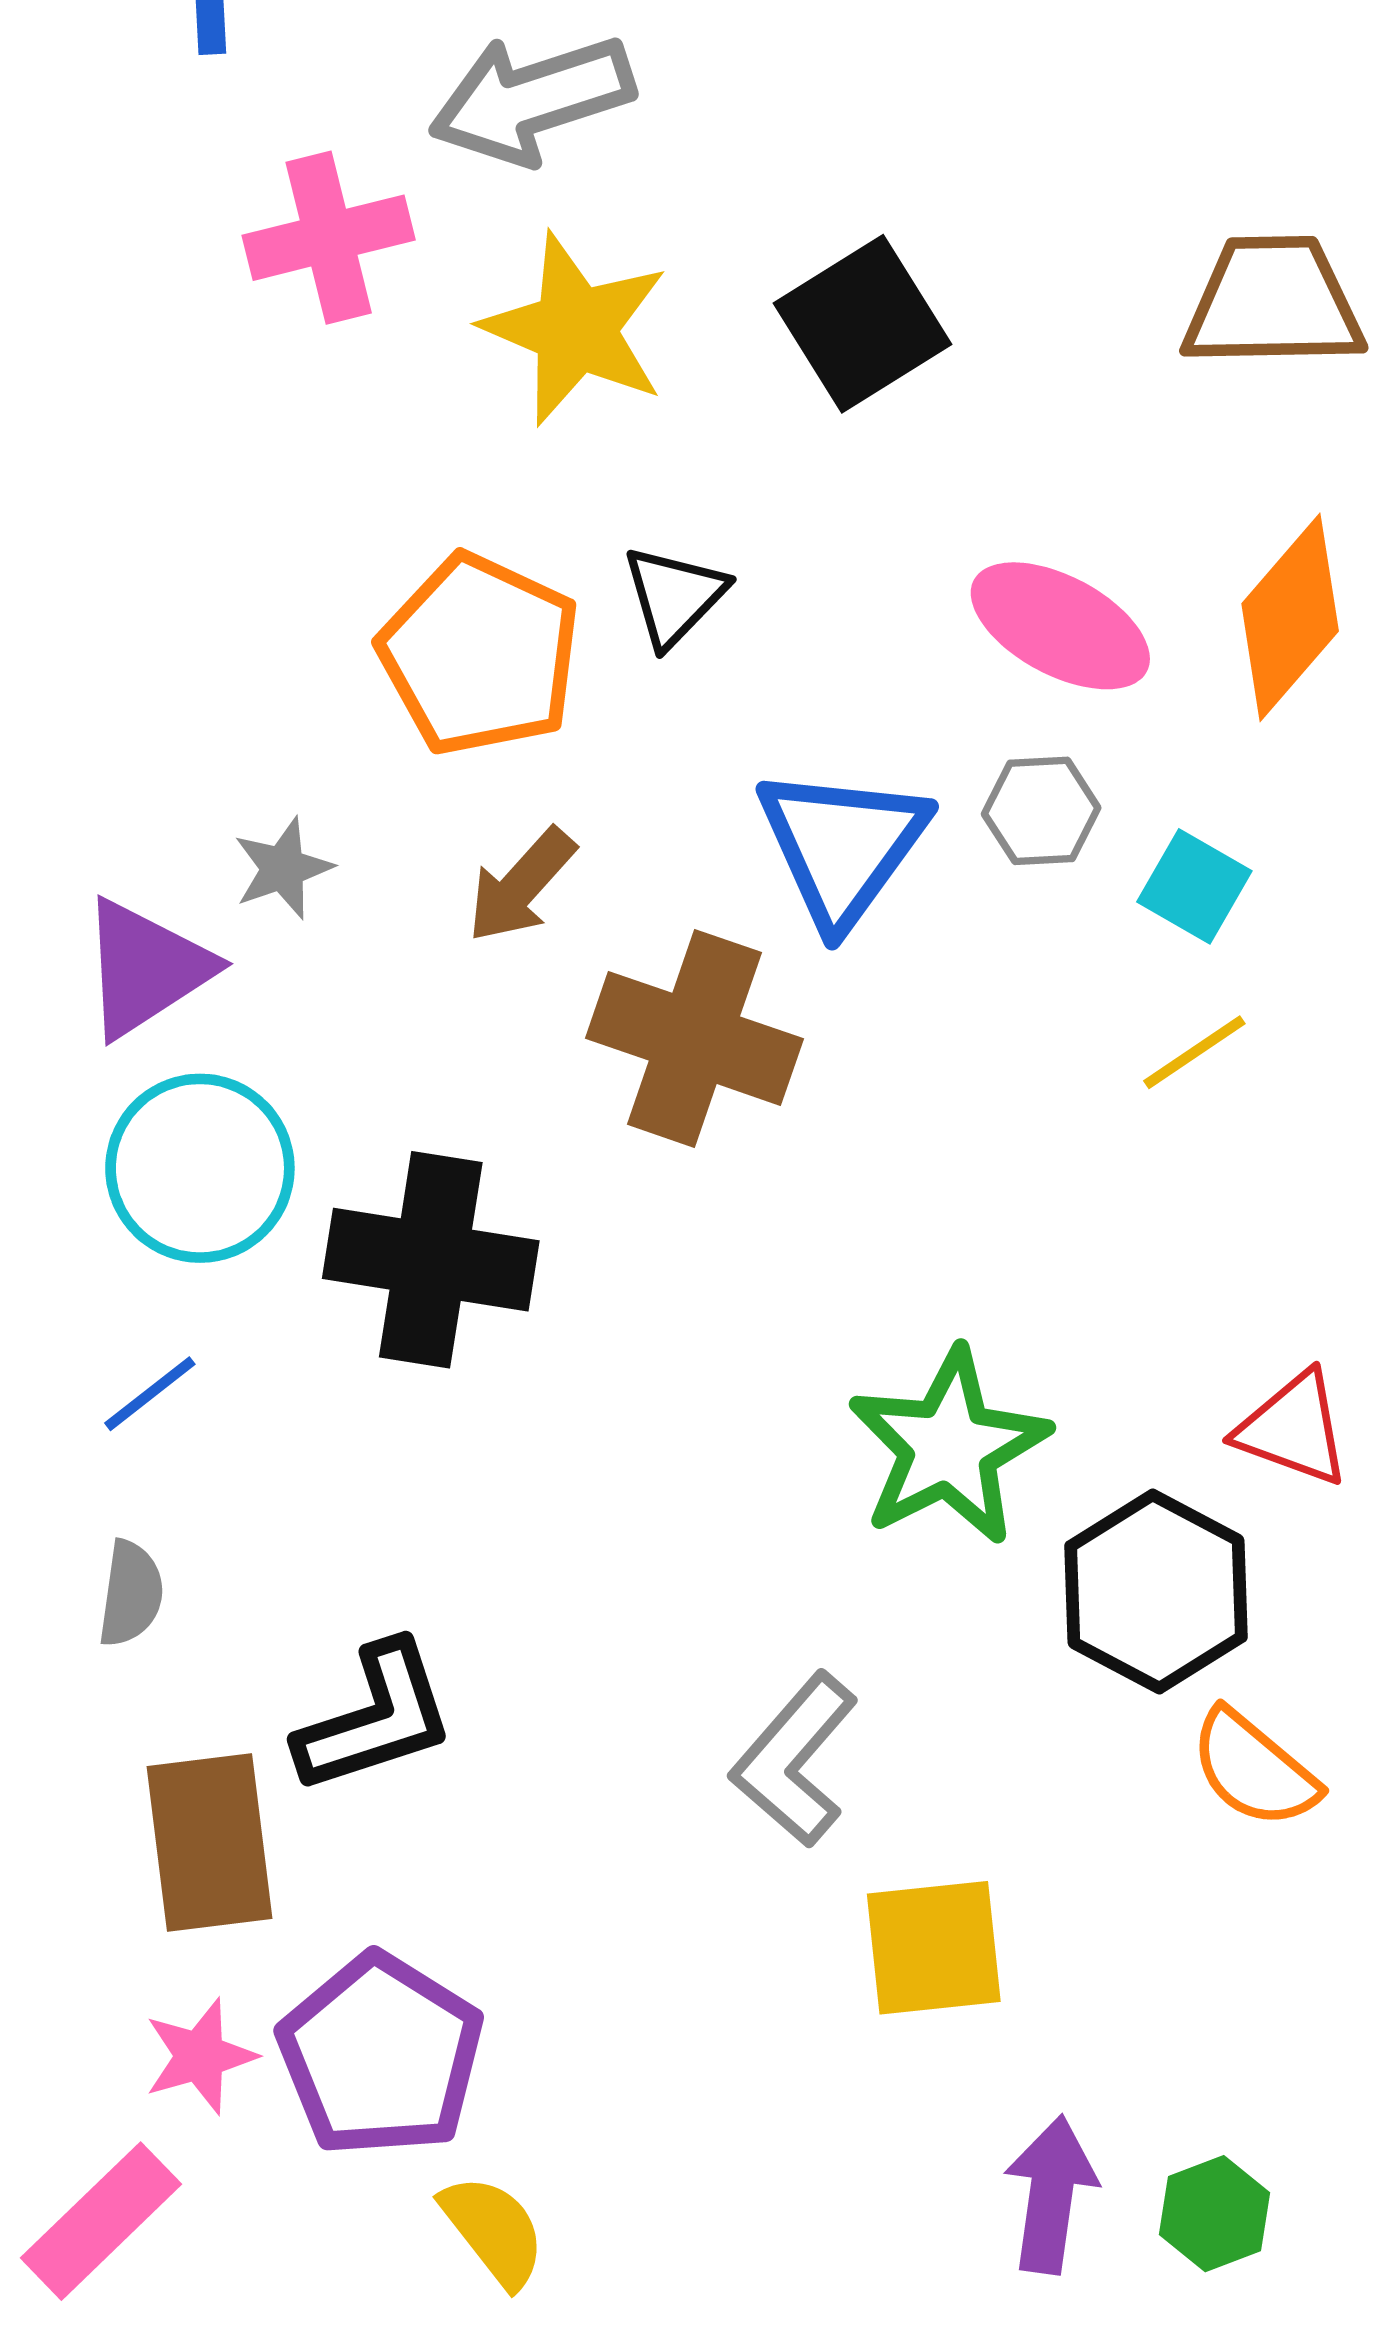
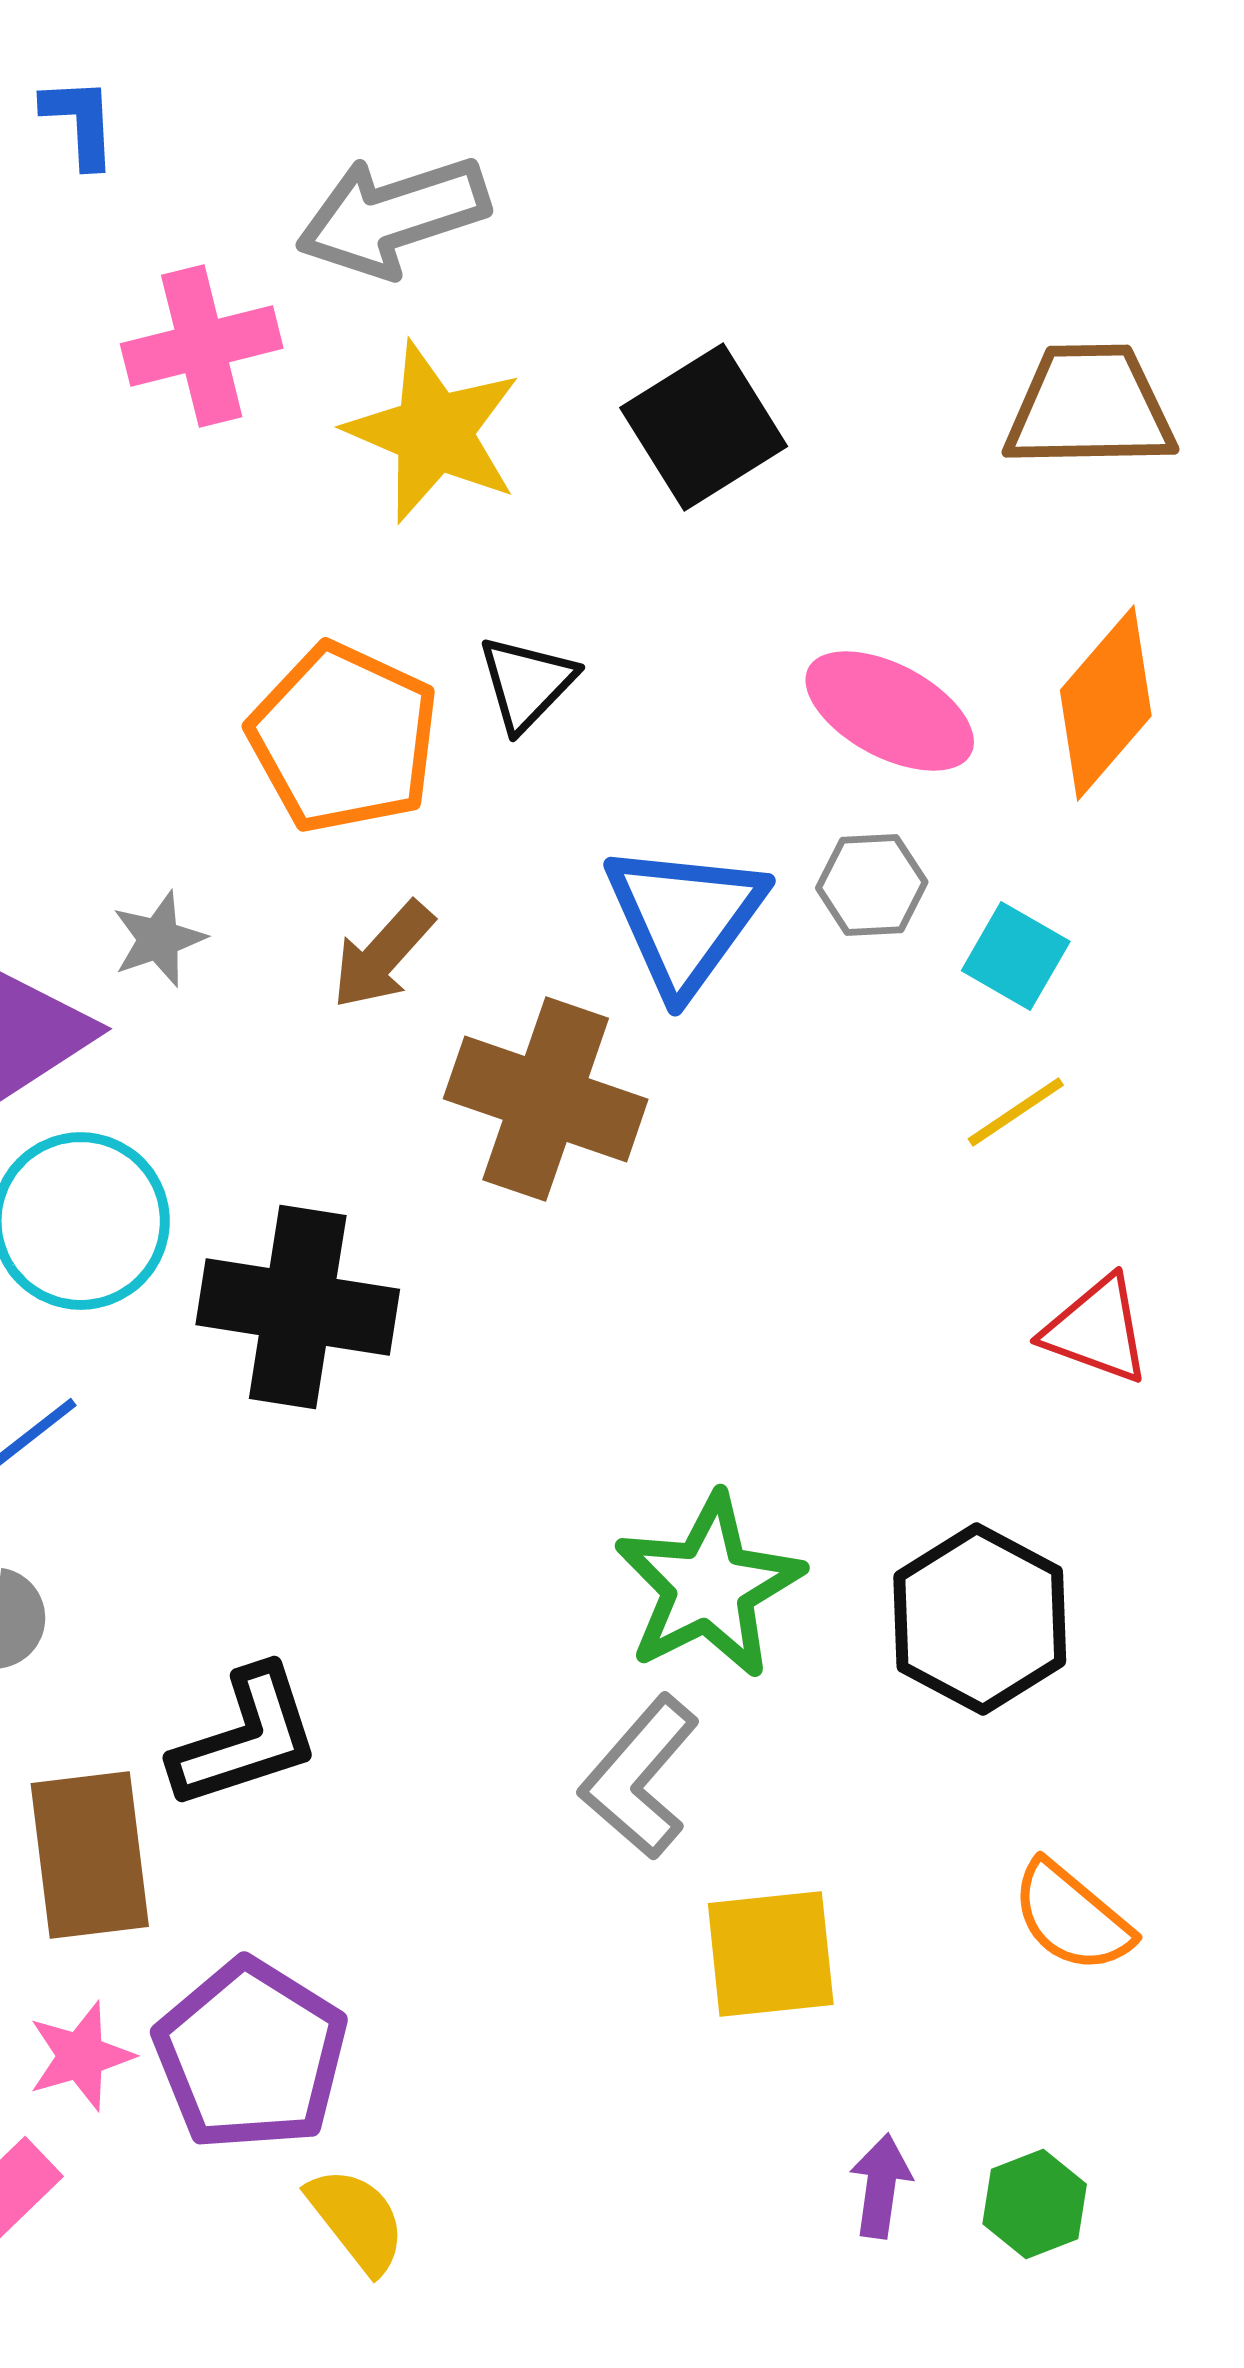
red triangle: (1293, 1429) -> (1097, 1330), moved
green star: (949, 1447) -> (709, 1586), moved
orange semicircle: (1254, 1769) -> (1072, 1917), moved
purple arrow: (1051, 2194) -> (881, 2186), size x0.7

